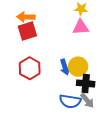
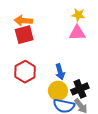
yellow circle: (78, 67) -> (58, 91), moved
black cross: (86, 83) -> (80, 89), turned -30

